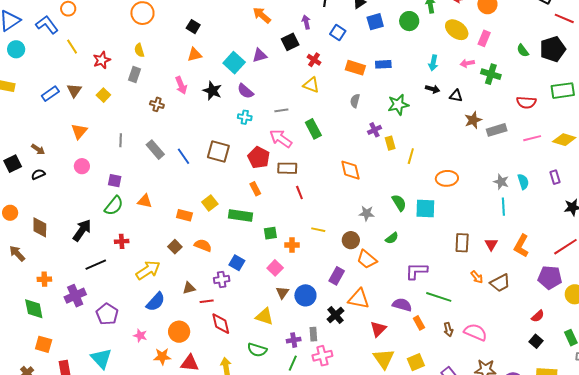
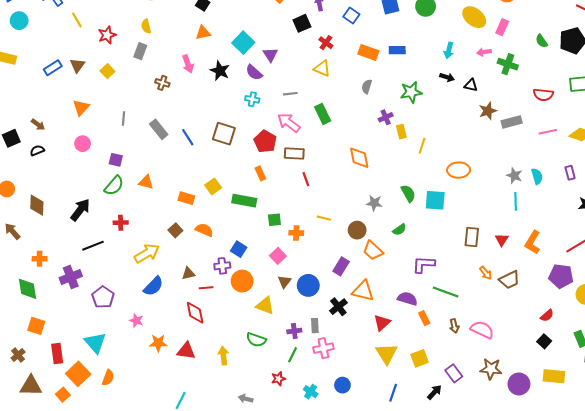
purple triangle: (260, 55) -> (270, 55), moved, turned -49
red diamond: (221, 324) -> (195, 313), moved
orange circle: (179, 332) -> (242, 281), moved

